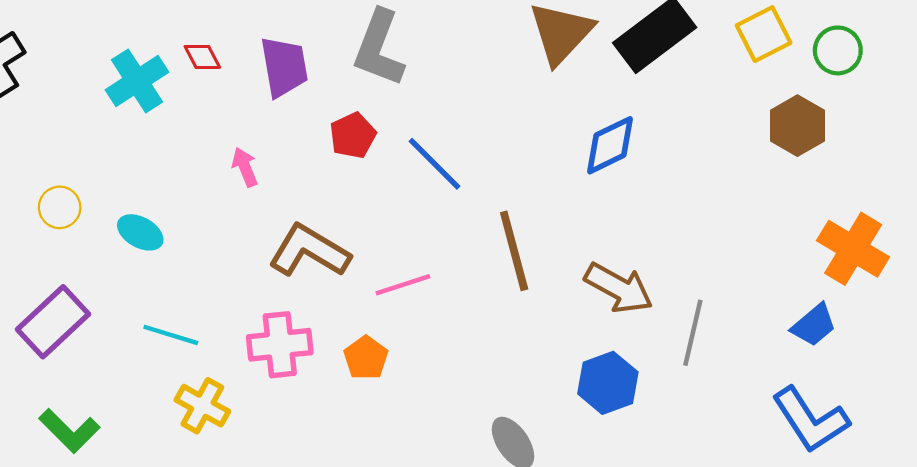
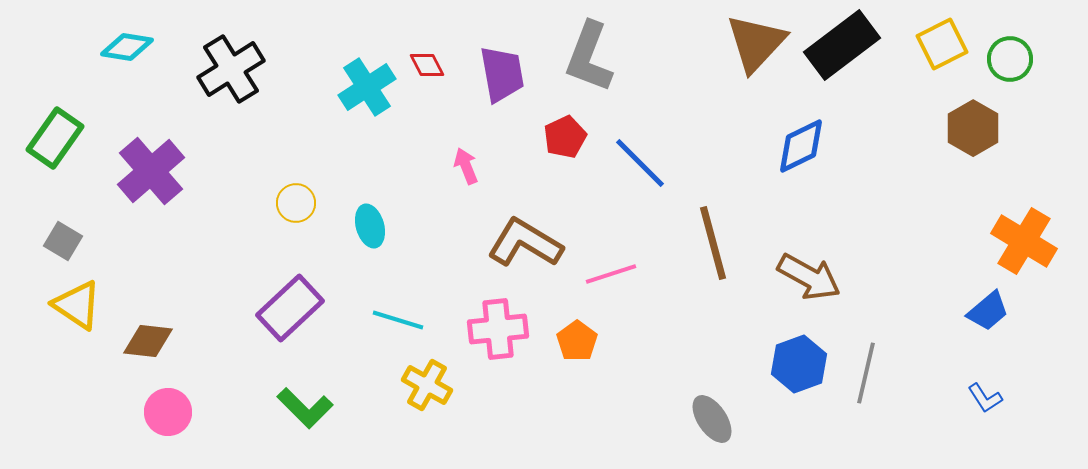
cyan ellipse: (140, 232) -> (370, 226), turned 45
gray line: (693, 333) -> (866, 373), moved
blue L-shape: (811, 420) -> (985, 398), size x0.5

